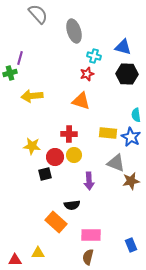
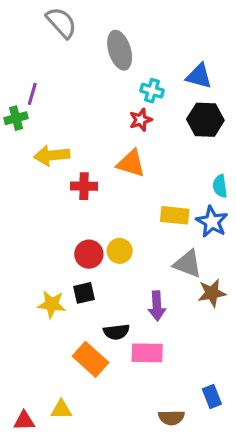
red cross: (69, 134) -> (84, 186), moved
yellow star: (32, 146) -> (52, 304), moved
black square: (45, 174) -> (84, 293), moved
purple arrow: (89, 181) -> (157, 306), moved
pink rectangle: (91, 235) -> (147, 353), moved
brown semicircle: (88, 257) -> (171, 418), moved, turned -105

